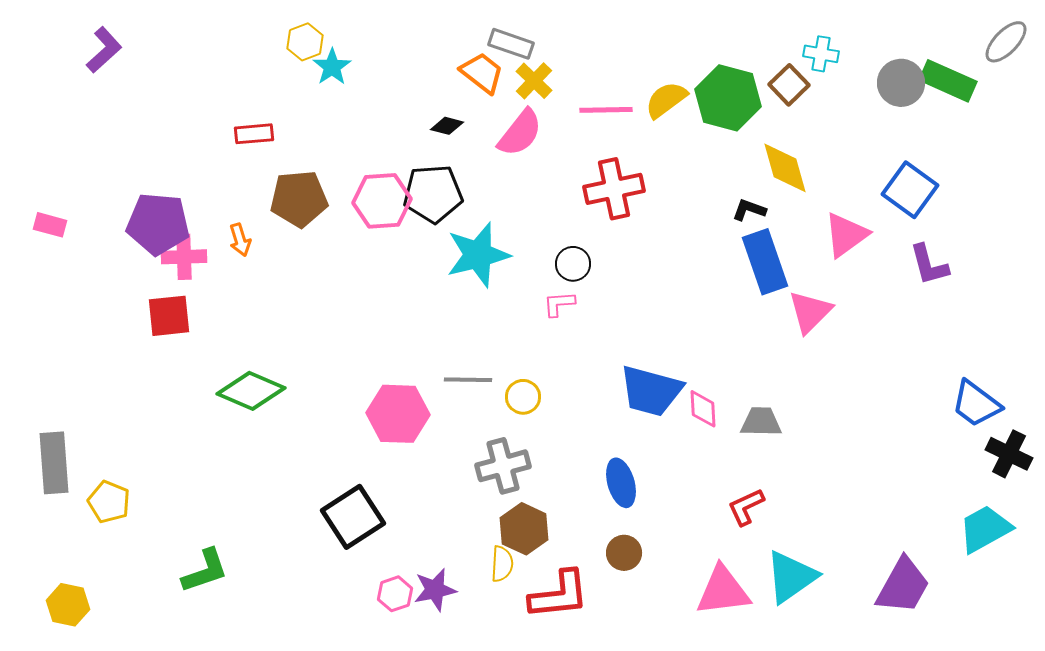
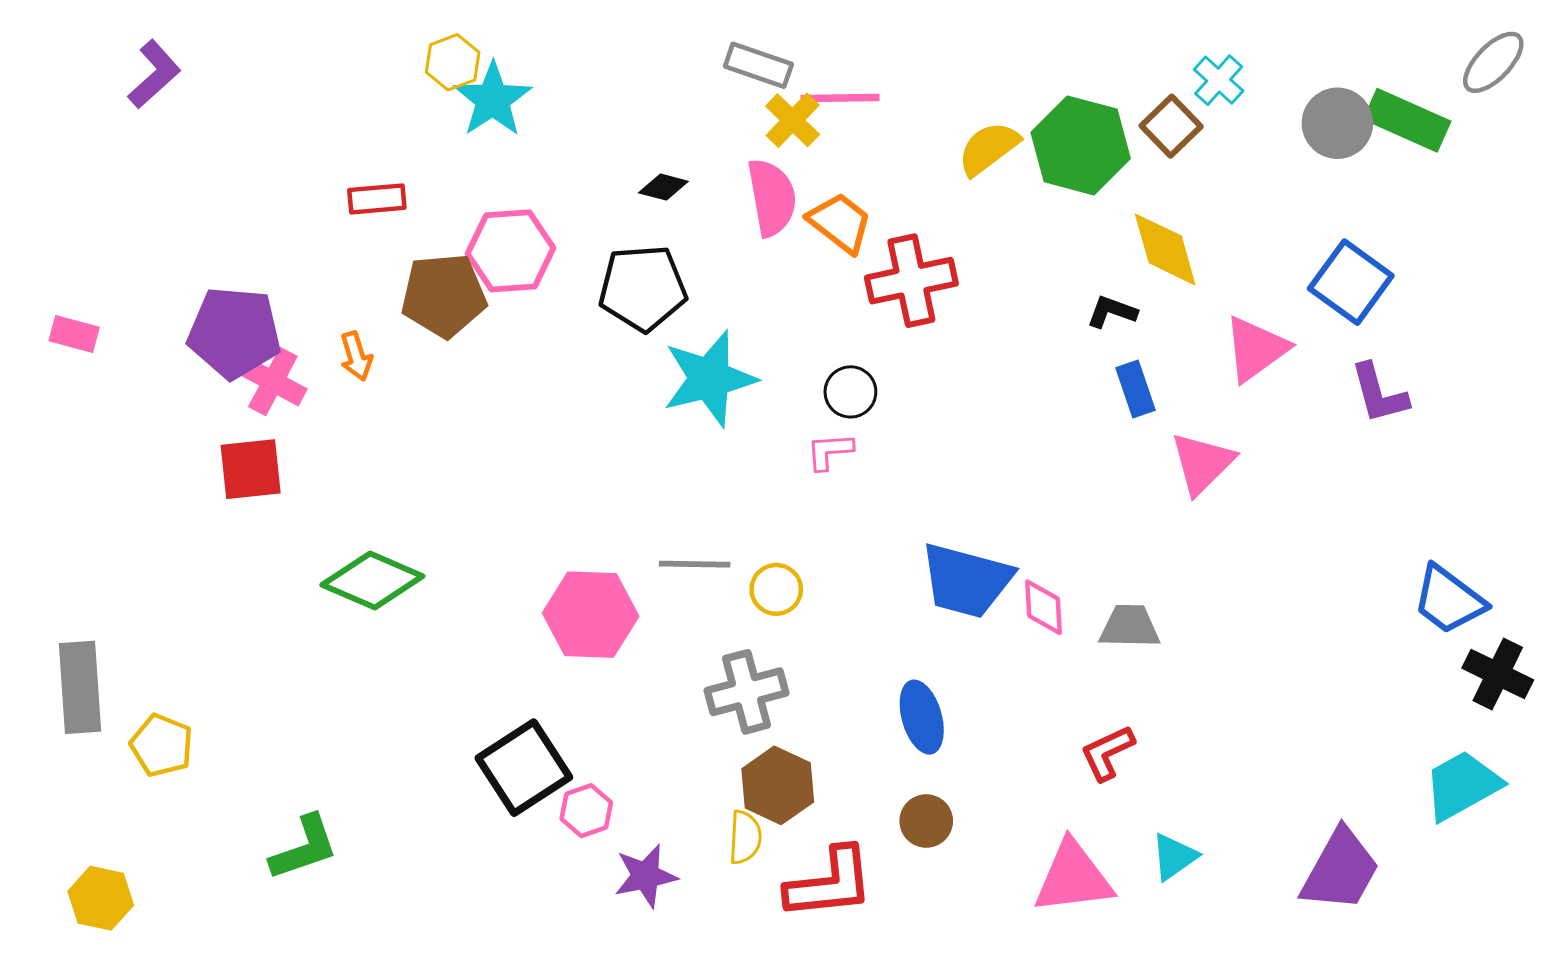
cyan cross: (821, 54) -> (1219, 80), turned 32
cyan star: (332, 67) -> (493, 99), size x1.4
orange trapezoid: (482, 73) -> (840, 223), moved
pink line: (606, 110) -> (840, 98), moved
pink semicircle: (520, 133) -> (772, 197), turned -48
pink hexagon: (382, 201) -> (510, 251), moved
pink cross: (184, 257) -> (273, 382), turned 30
blue rectangle: (765, 262) -> (1136, 389), size x0.6
cyan triangle: (791, 577) -> (1174, 857), size x0.6
pink hexagon: (395, 594) -> (586, 811), moved

